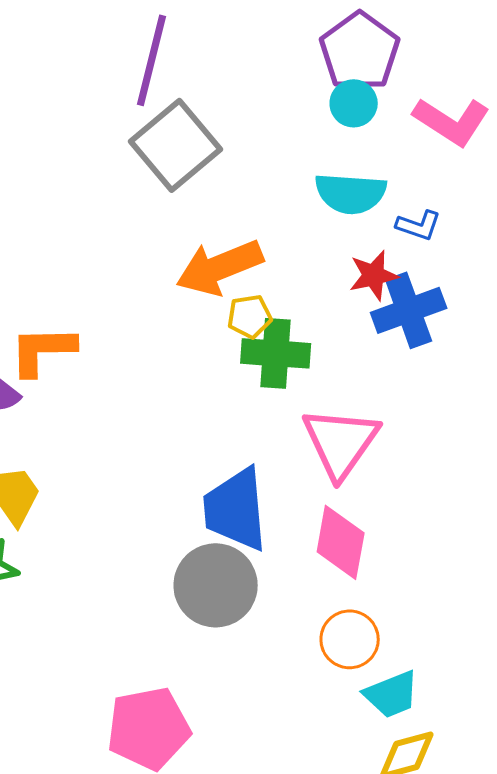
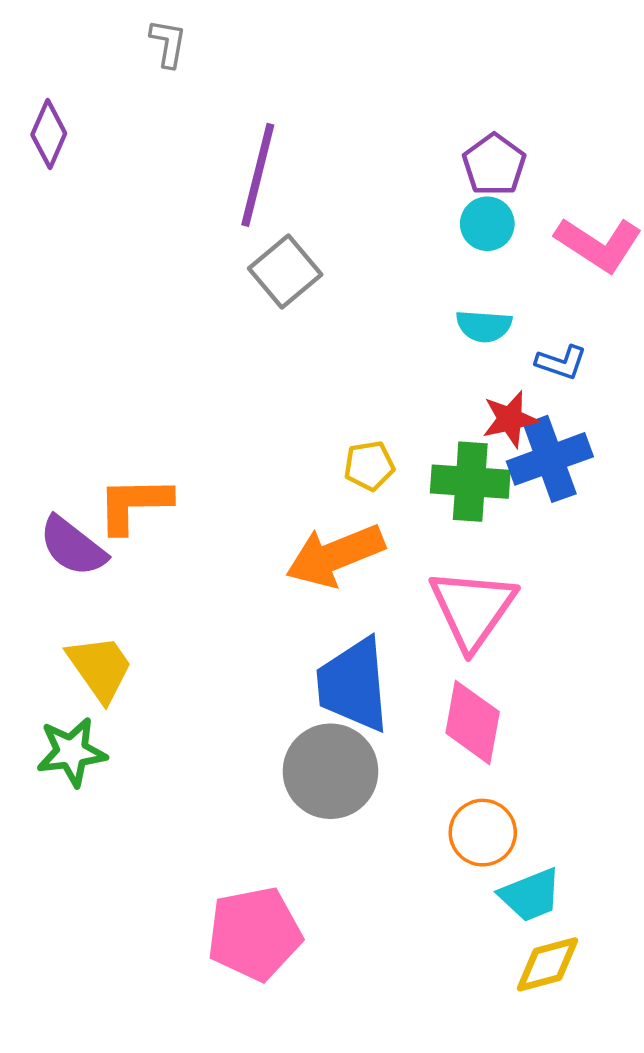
purple pentagon: (360, 51) -> (494, 165), size x0.7
gray square: (176, 145) -> (285, 271), size x0.7
cyan semicircle: (351, 193) -> (484, 326), size x0.7
orange arrow: (220, 267) -> (335, 555), moved
green cross: (276, 353) -> (470, 482), moved

